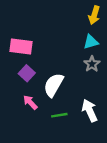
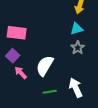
purple square: (27, 73) -> (13, 56), moved
pink arrow: (30, 102) -> (21, 73), moved

